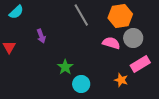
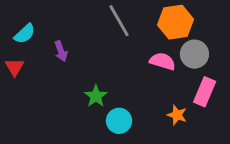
cyan semicircle: (16, 12) -> (25, 34), moved
pink rectangle: (140, 64) -> (205, 92), turned -36

